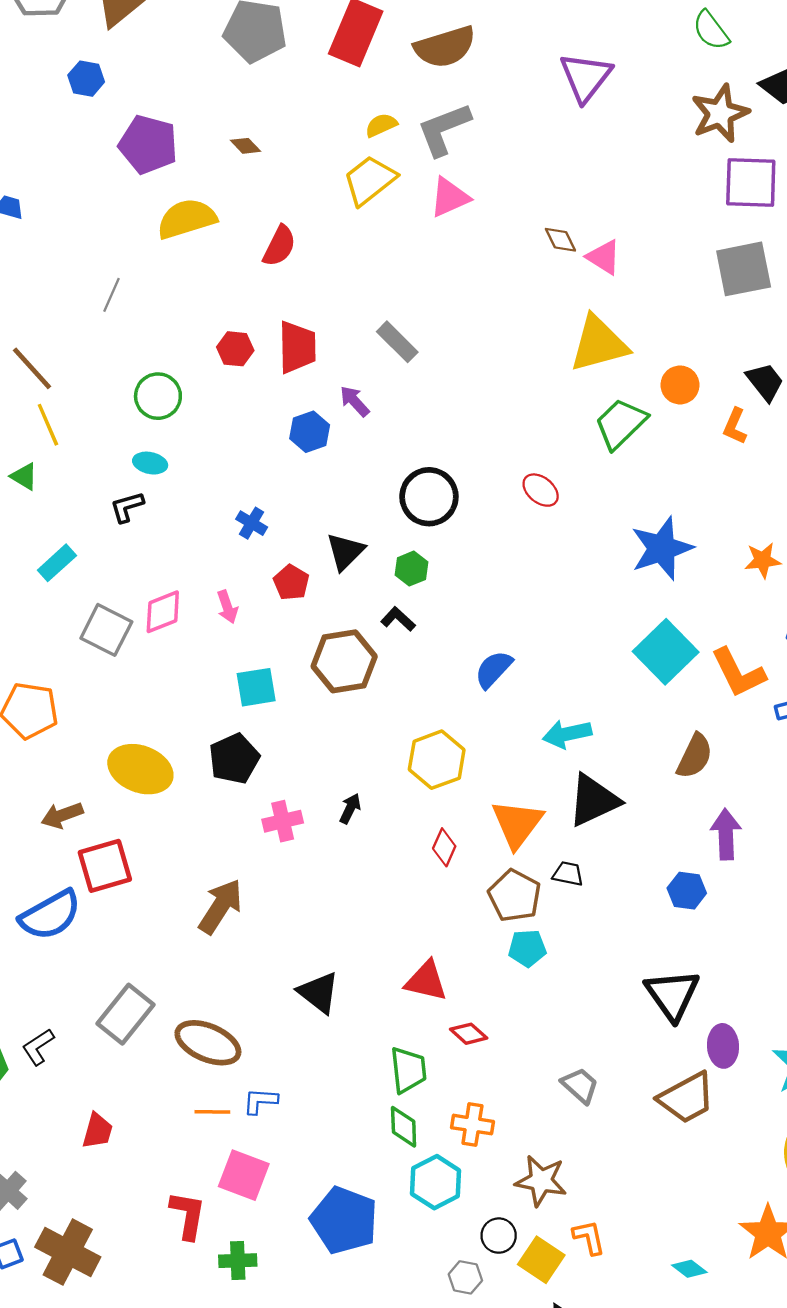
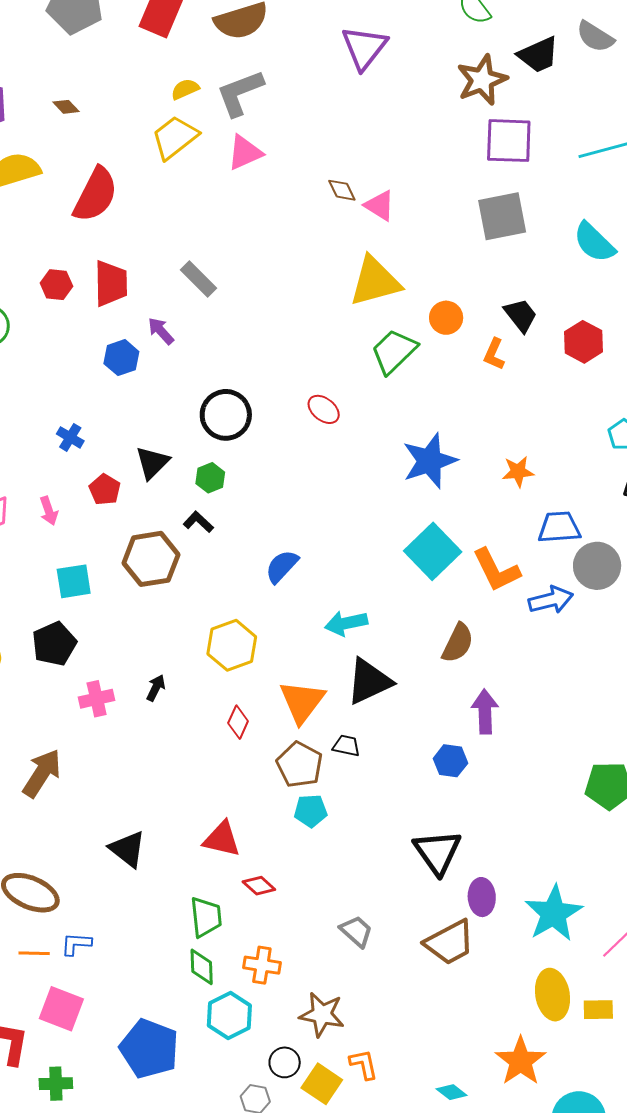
red semicircle: (279, 246) -> (95, 195), size x1.5

